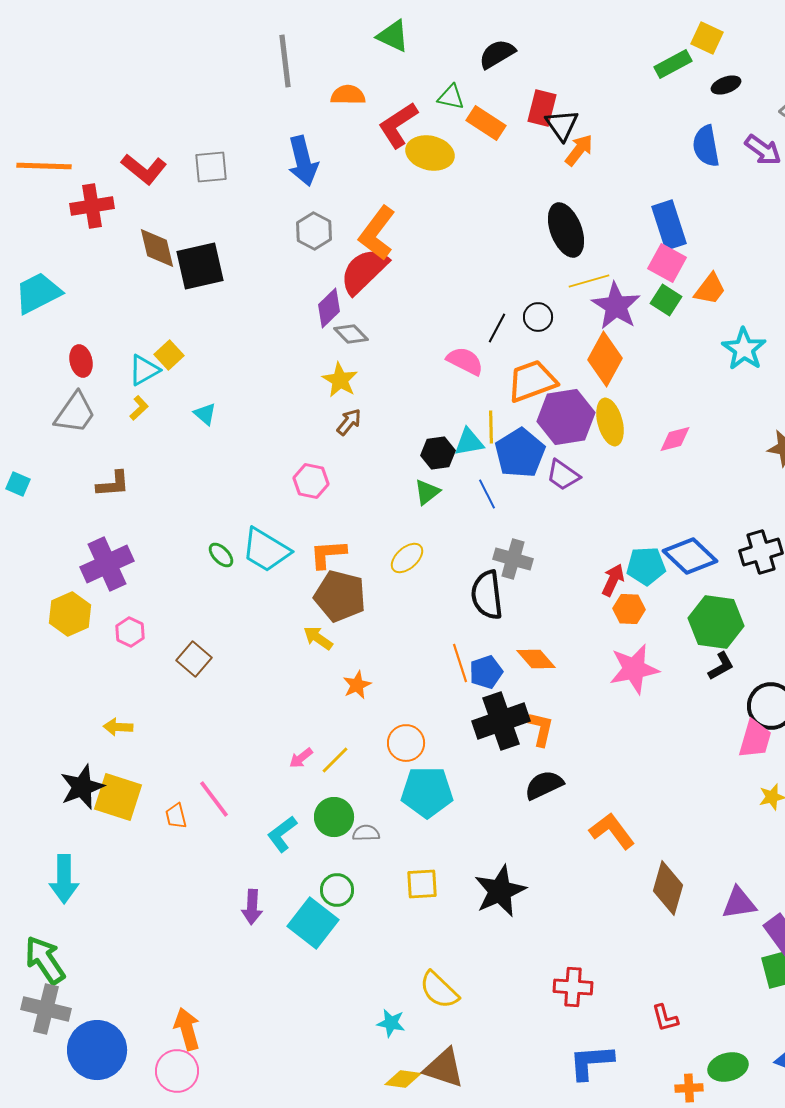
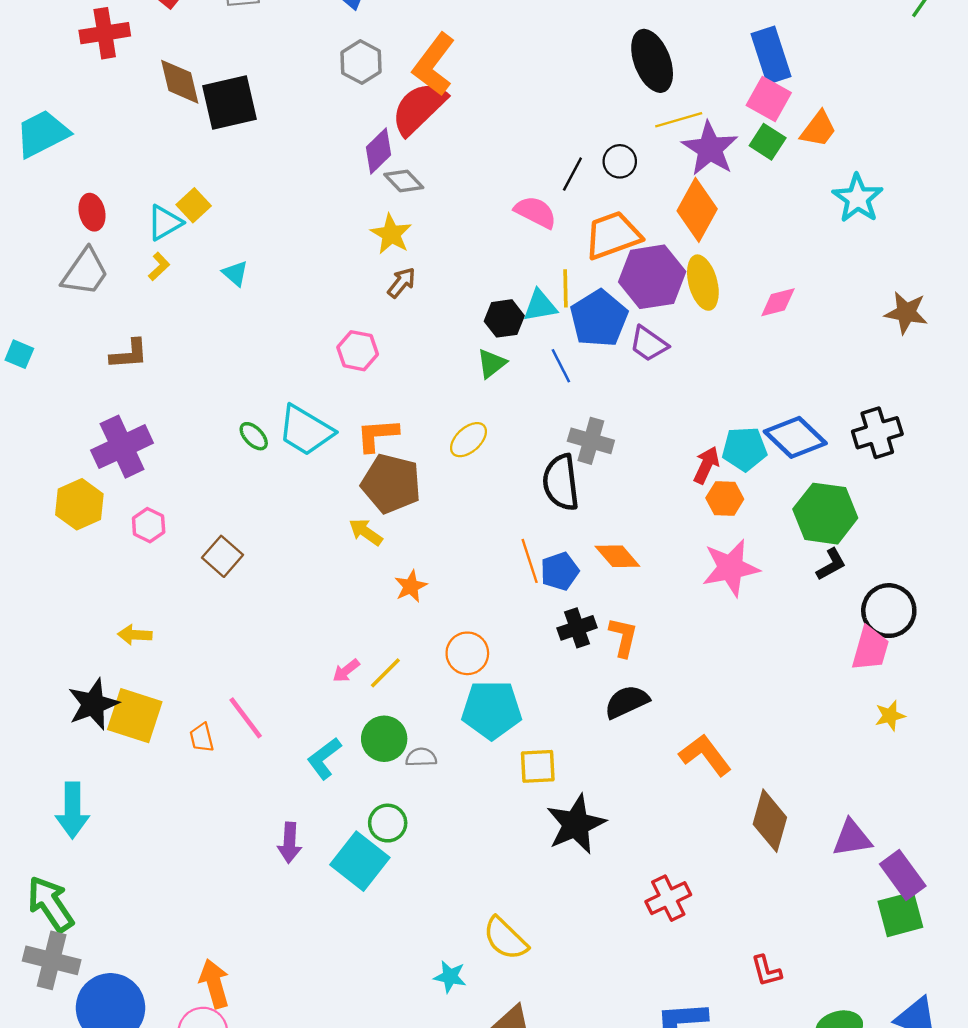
black cross: (501, 721) -> (577, 628), size x0.6
yellow square: (422, 884) -> (538, 766), moved
red cross: (573, 987) -> (668, 898), moved, turned -30

